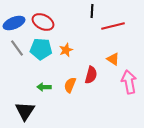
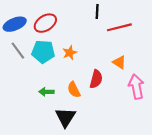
red ellipse: (43, 22) -> (45, 23), turned -60
orange semicircle: (70, 85) -> (74, 90), turned -49
black triangle: (25, 111) -> (65, 117), moved

